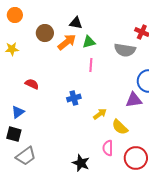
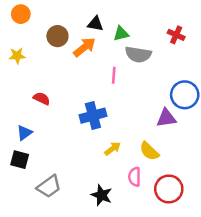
green triangle: (89, 42) -> (121, 34), moved
gray semicircle: (125, 50) -> (138, 54), moved
blue cross: (74, 98) -> (93, 116), size x1.5
yellow arrow: (100, 114) -> (113, 149), moved
gray trapezoid: (26, 156) -> (49, 187), moved

